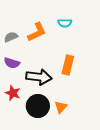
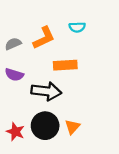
orange rectangle: (68, 65) -> (65, 65), moved, turned 72
red star: (13, 93) -> (15, 132), moved

